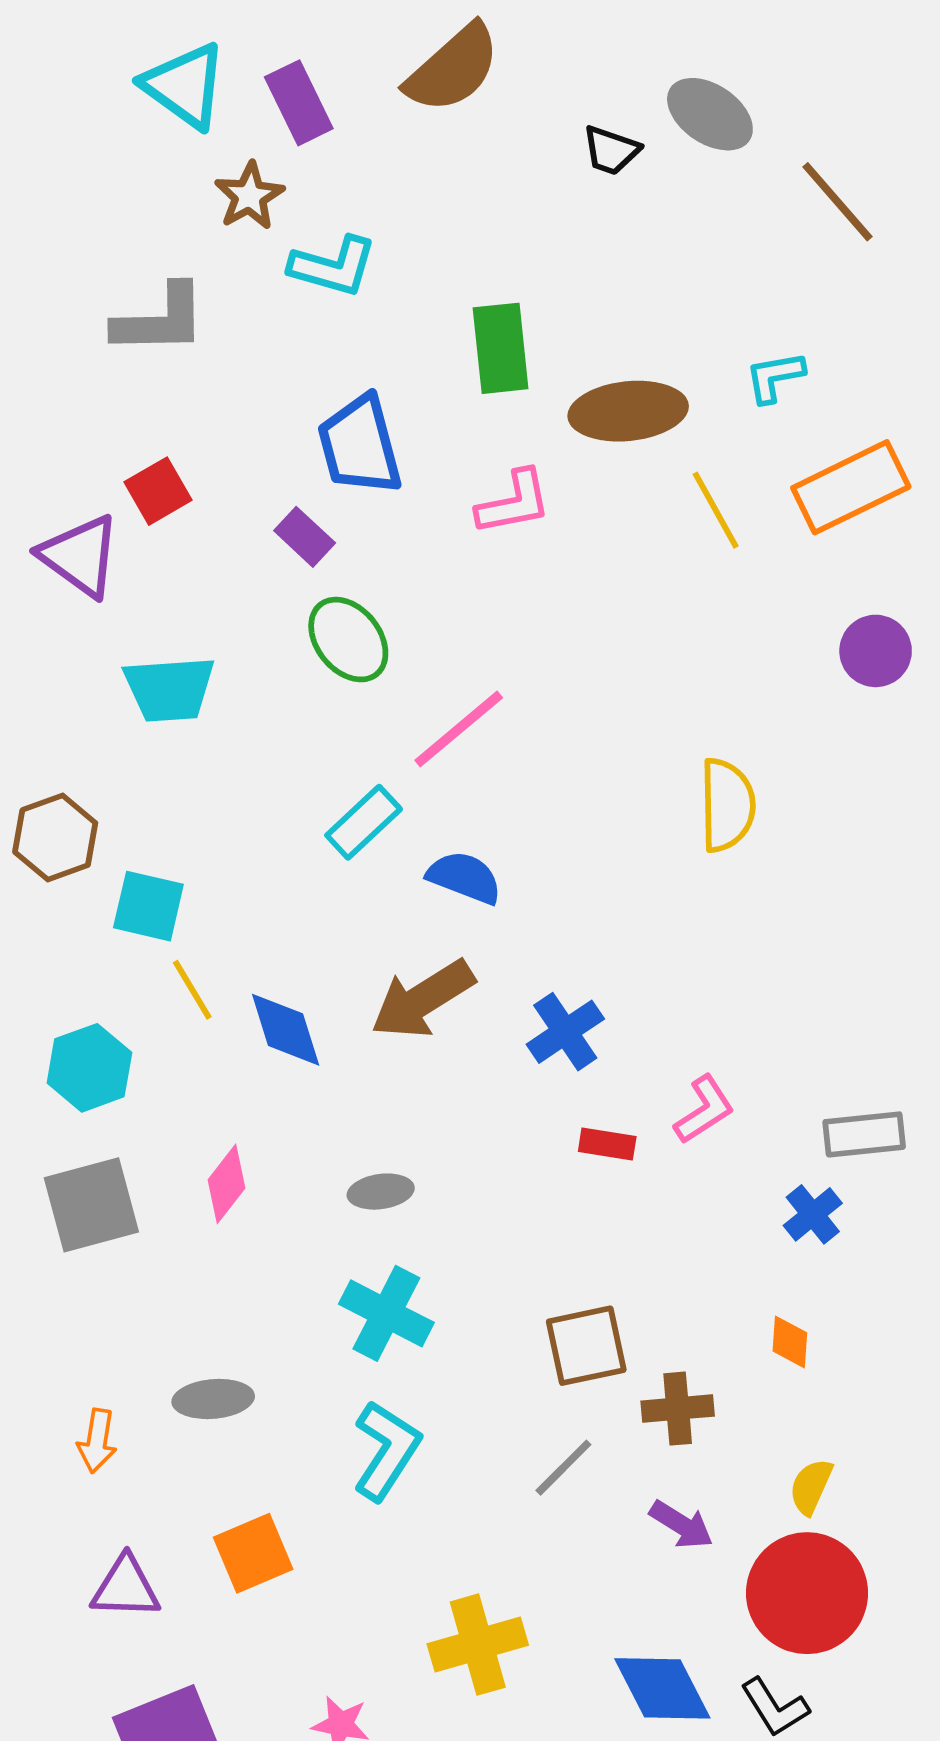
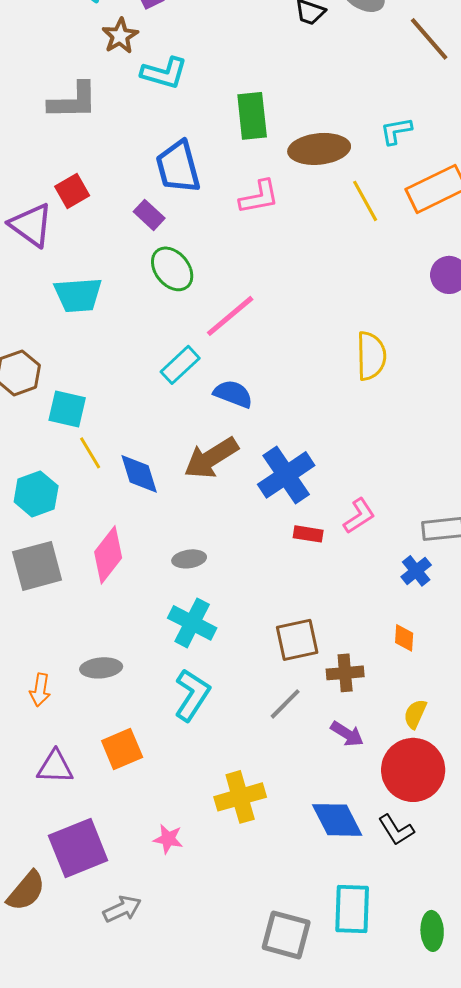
blue cross: (565, 1032) -> (286, 475), size x1.4
pink diamond: (226, 1184) -> (108, 555), size x1.4

